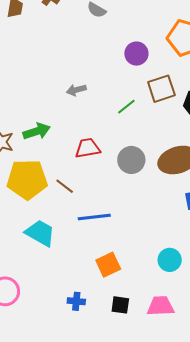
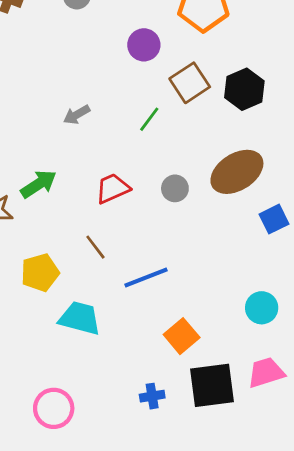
gray circle: (131, 160) -> (175, 188), size x0.7
yellow pentagon: (27, 179) -> (40, 273), moved, size x0.7
brown line: (65, 186) -> (95, 247), turned 30
black square: (120, 305) -> (212, 385), size x1.8

